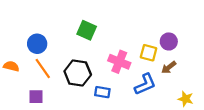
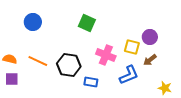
green square: (87, 30) -> (87, 23), moved
blue circle: (37, 44) -> (33, 22), moved
orange line: (43, 69) -> (38, 61), turned -30
purple square: (36, 97) -> (12, 79), moved

